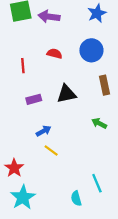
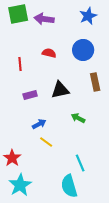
green arrow: (99, 123) -> (78, 118), moved
cyan line: (97, 183) -> (80, 163), moved
cyan semicircle: (76, 198) -> (69, 186), size x1.6

